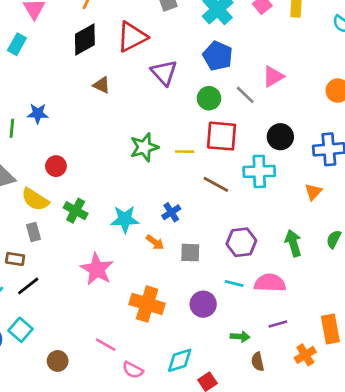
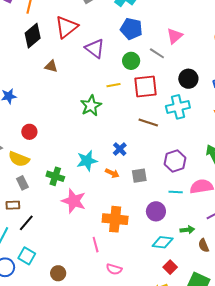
yellow line: (185, 152) -> (114, 85), moved
green cross: (76, 211) -> (55, 176), moved
pink line: (106, 345) -> (96, 245), moved, turned 56
cyan diamond: (180, 360) -> (163, 242), moved, turned 35

